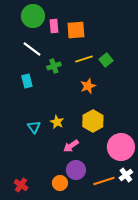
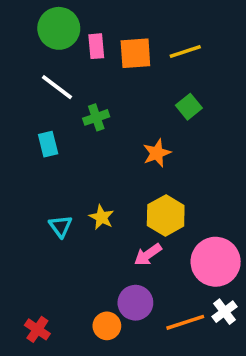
yellow line: (84, 59) -> (185, 52), moved
pink arrow: (71, 146) -> (148, 255), moved

